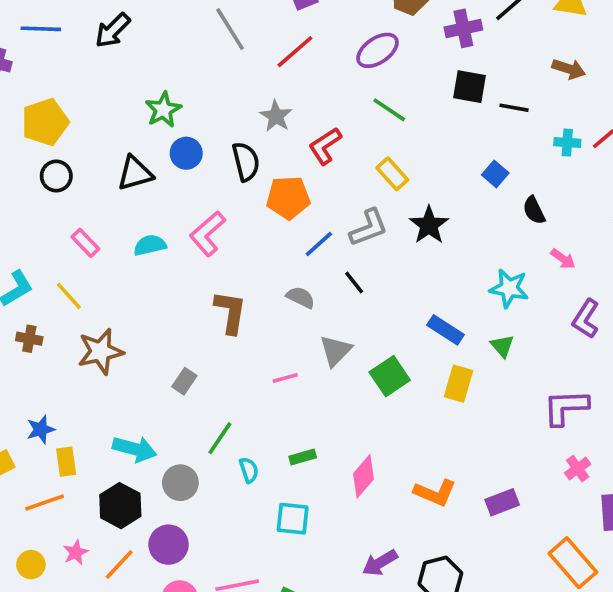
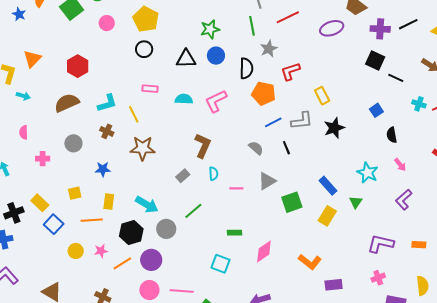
green line: (389, 110) -> (252, 26), moved, turned 30
yellow pentagon: (45, 122) -> (146, 19), turned 30
pink rectangle: (85, 243) -> (150, 89), turned -56
brown L-shape: (230, 312) -> (203, 146), moved
blue star: (41, 429) -> (103, 169), moved
cyan semicircle: (249, 470) -> (213, 174), moved
orange L-shape: (435, 493) -> (310, 262), moved

